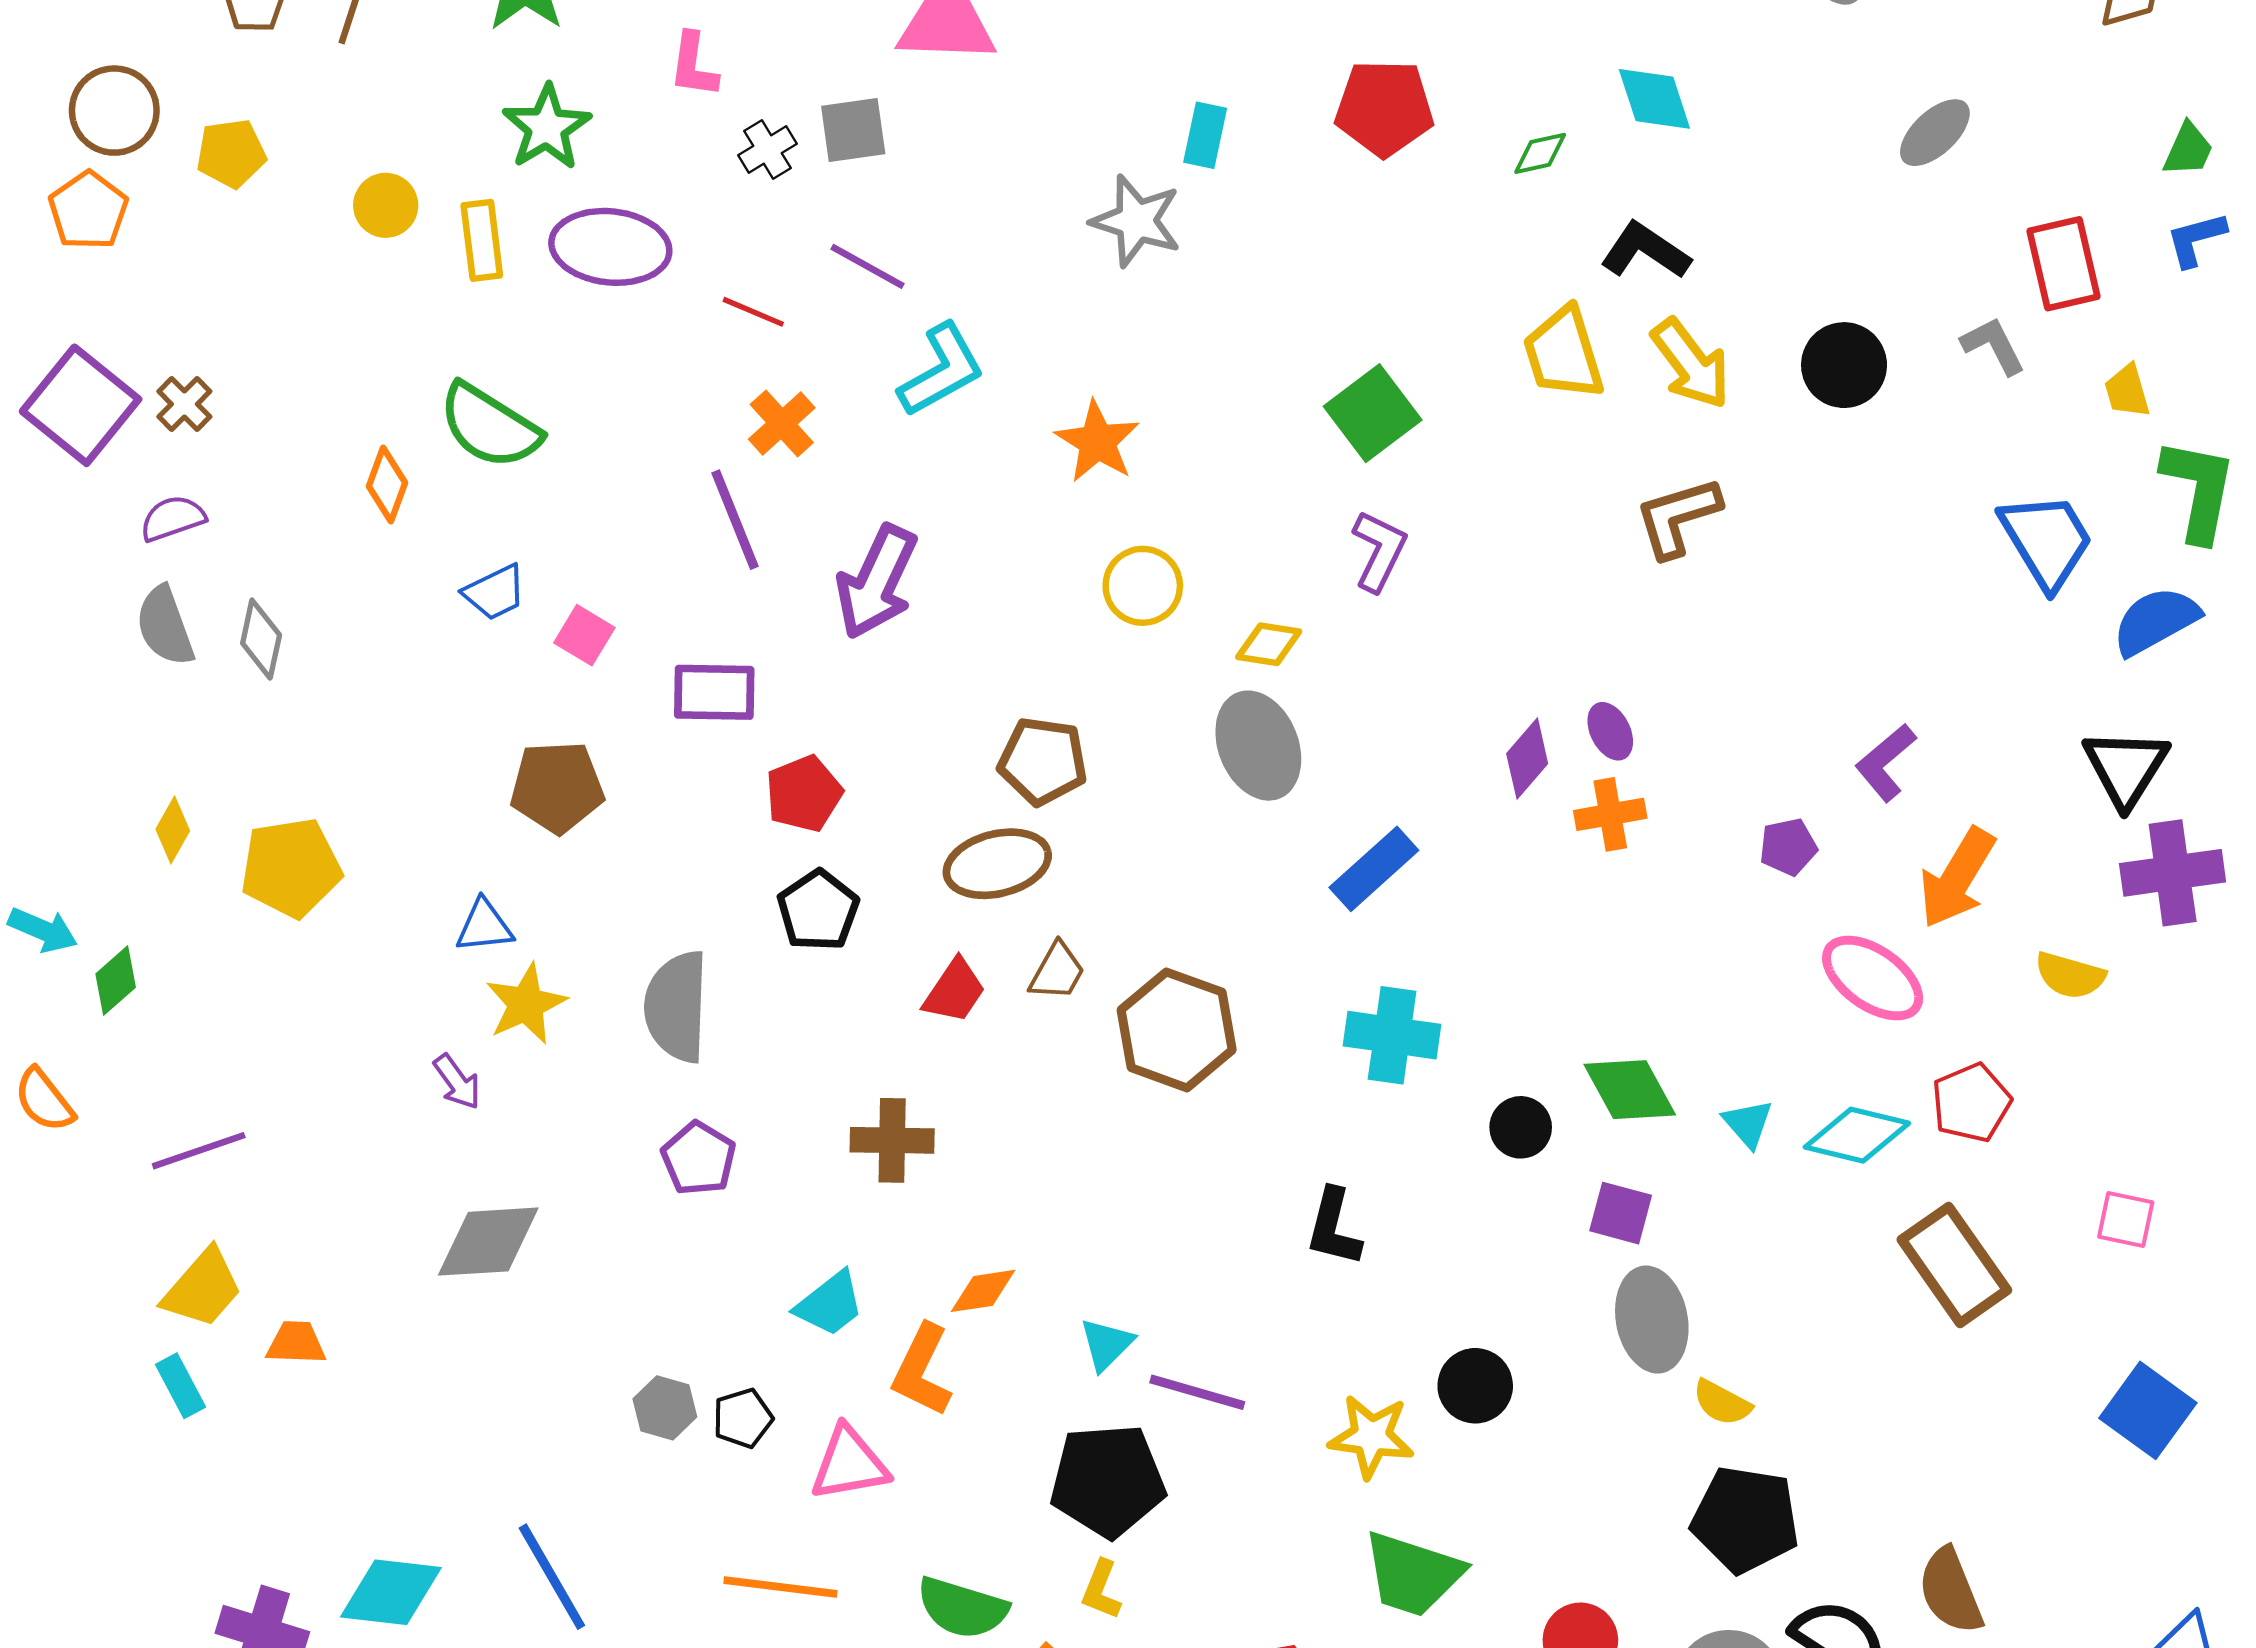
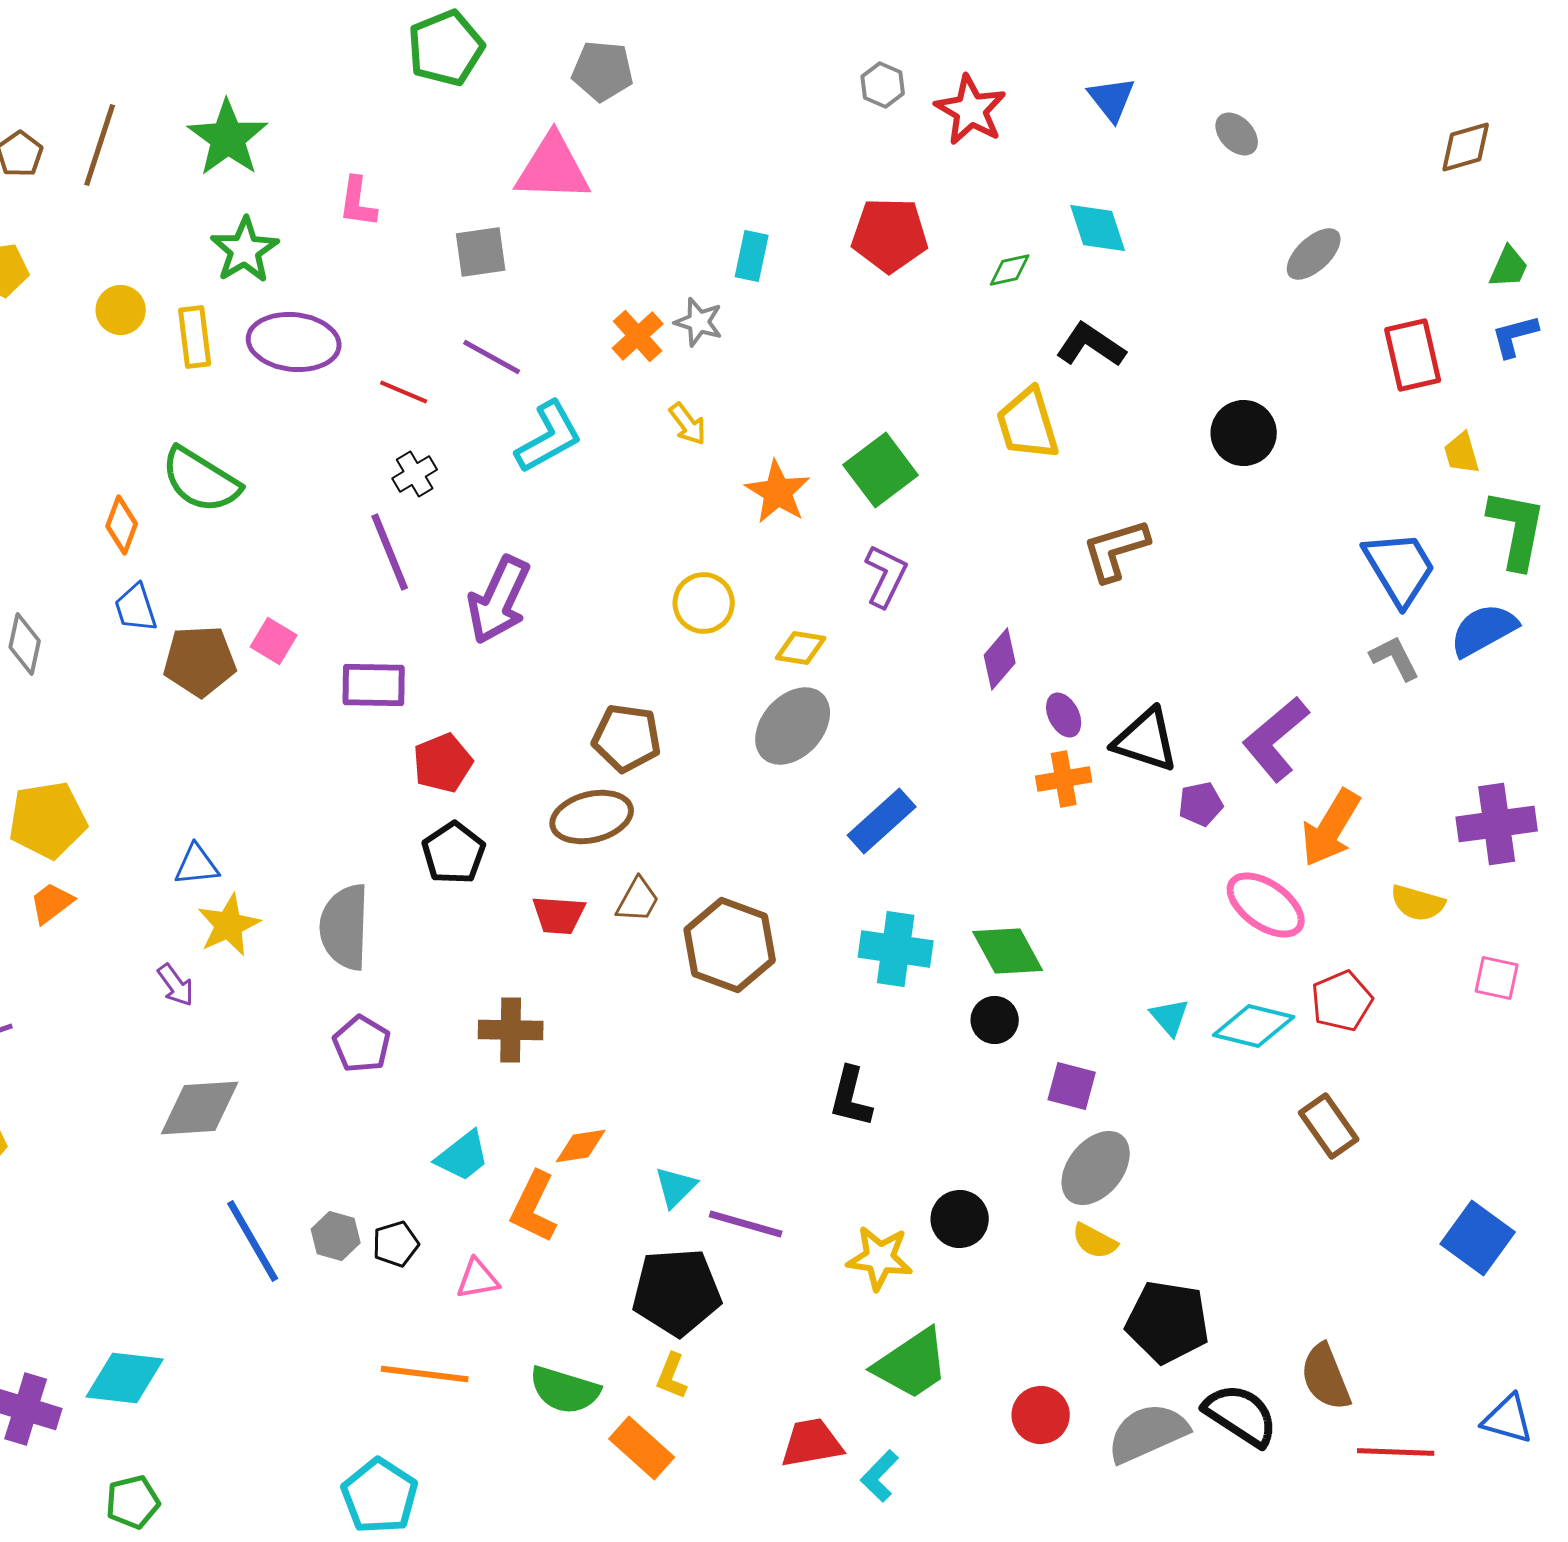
black cross: (767, 149) -> (415, 474), moved
gray star: (1136, 221) -> (699, 322), size x0.7
gray L-shape: (1993, 346) -> (1395, 658), moved
yellow arrow: (1691, 364) -> (688, 424), moved, size x0.6
orange cross: (782, 423) -> (638, 336), moved
orange star: (1097, 442) -> (778, 492), moved
blue trapezoid: (495, 592) -> (136, 608), moved, turned 98
gray ellipse: (1258, 746) -> (793, 726), turned 64
purple diamond: (1527, 759) -> (1000, 659), moved
purple L-shape: (1886, 762) -> (1276, 739), size x1.4
black triangle: (2126, 768) -> (1146, 740), moved, turned -44
brown pentagon: (557, 787) -> (200, 661), moved
red trapezoid: (954, 991) -> (559, 915), turned 60
green diamond: (1630, 1090) -> (1008, 951), moved
pink square: (2126, 1220) -> (1497, 978), moved
brown rectangle: (1954, 1265) -> (1329, 1126), size x0.7
gray ellipse: (1652, 1320) -> (1096, 1168), turned 50
orange trapezoid: (296, 1343) -> (52, 903), moved, turned -39
yellow semicircle: (1722, 1403) -> (1095, 1241), moved
pink triangle: (849, 1464) -> (478, 1279), size x0.7
green trapezoid: (1413, 1574) -> (912, 1364), turned -52
blue line: (552, 1577) -> (253, 1241), moved

